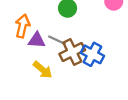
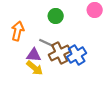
purple triangle: (37, 40) -> (34, 55), moved
blue cross: (92, 54) -> (77, 55), turned 30

